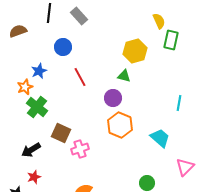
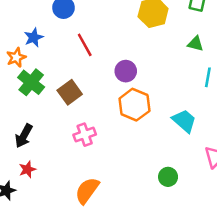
green triangle: (124, 76) -> (195, 44), moved
brown square: (61, 133) -> (70, 92), moved, turned 30
black arrow: (31, 150) -> (24, 136), turned -30

